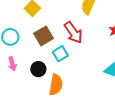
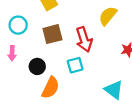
cyan square: (60, 54) -> (75, 65), moved

